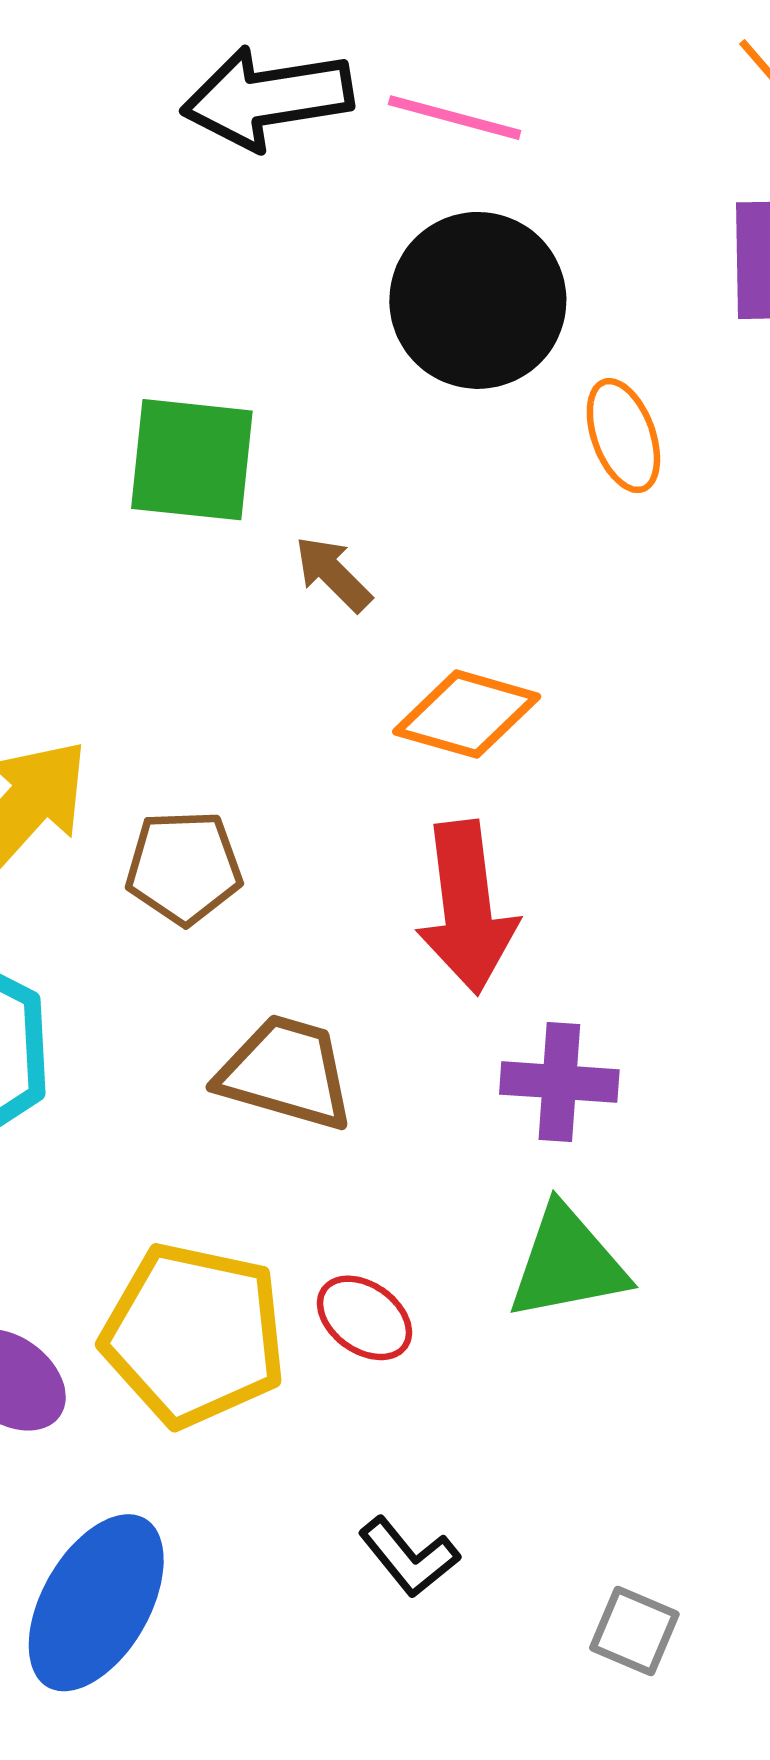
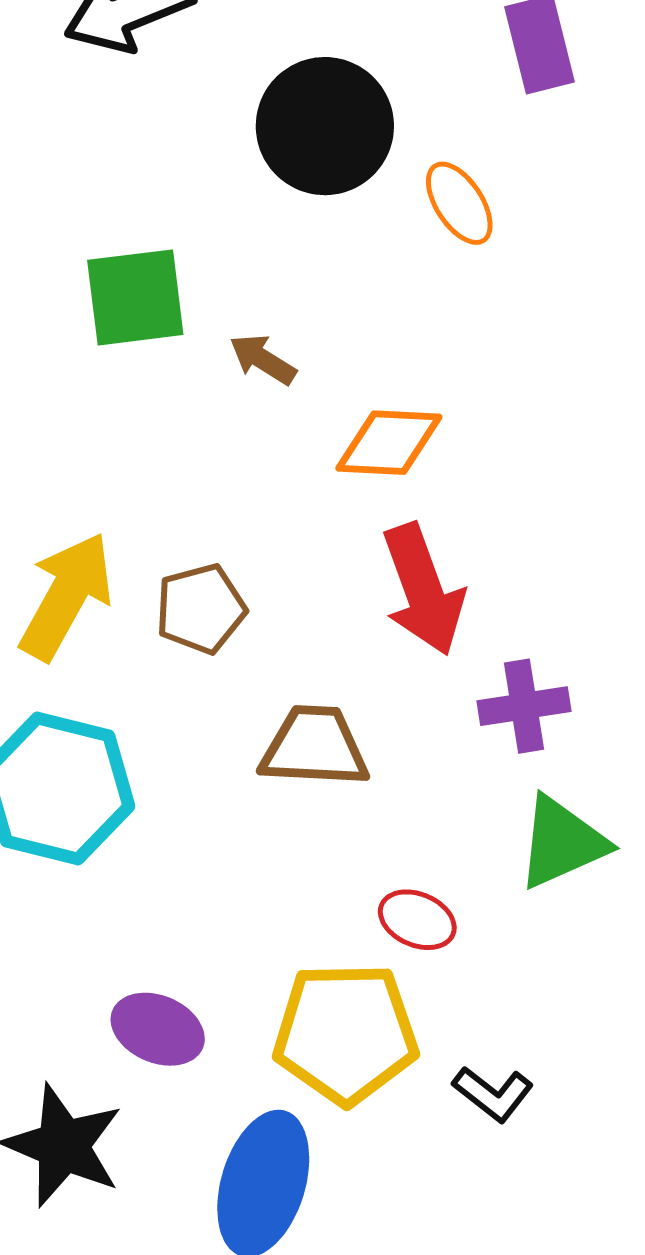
yellow pentagon: (194, 1335) -> (346, 1033), moved

